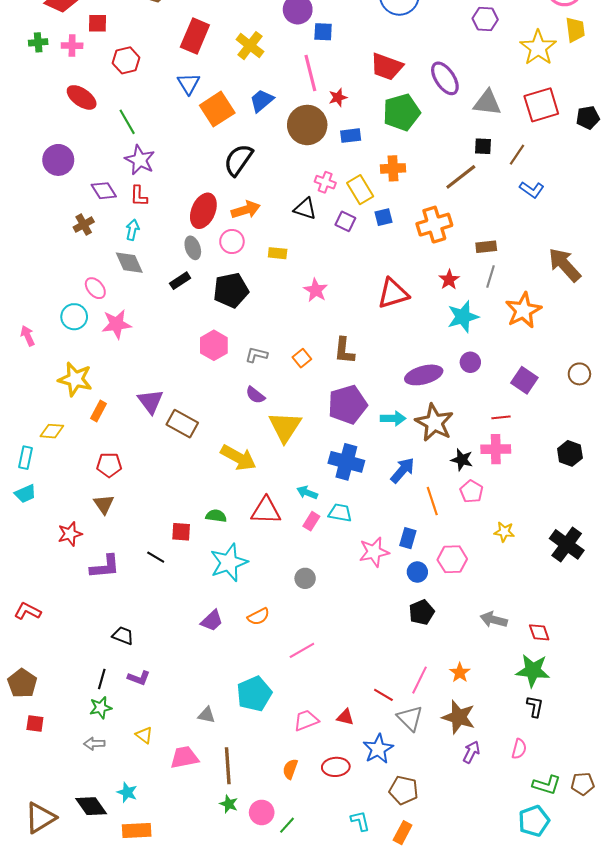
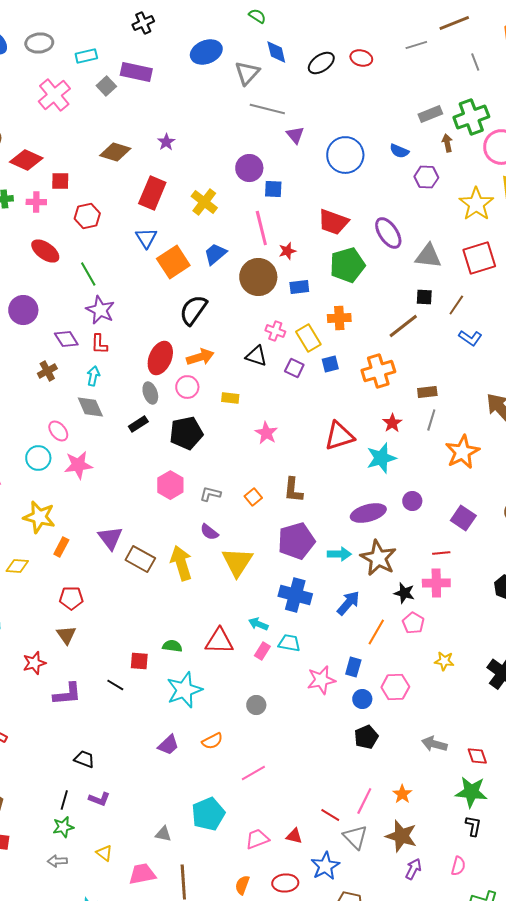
cyan star: (463, 317) -> (381, 458), moved
yellow arrow: (238, 458) -> (181, 563), moved, turned -136
orange line: (432, 501) -> (376, 632), turned 48

